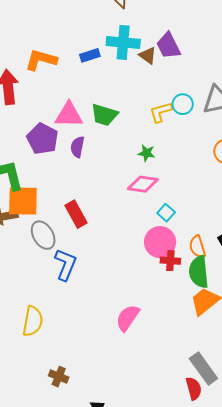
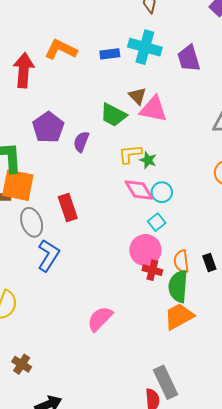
brown triangle: (148, 55) -> (137, 96), moved
cyan circle: (183, 104) -> (162, 192), moved
yellow L-shape: (161, 112) -> (130, 154), moved
pink triangle: (69, 115) -> (153, 109), moved
pink diamond: (143, 184) -> (139, 190), turned 40

